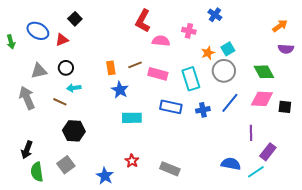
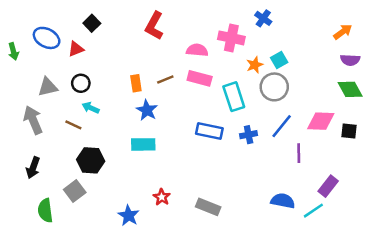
red L-shape: (143, 21) -> (154, 26), moved
pink cross: (189, 31) -> (231, 38), size x1.5
green diamond: (264, 72) -> (350, 89), moved
pink rectangle: (158, 74) -> (200, 78), moved
cyan arrow: (74, 88) -> (91, 108), turned 32
cyan rectangle: (132, 118) -> (143, 144), moved
purple line: (251, 133) -> (299, 153), moved
black arrow: (27, 150) -> (33, 168), moved
gray square: (66, 165) -> (75, 191), moved

